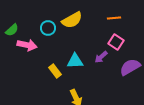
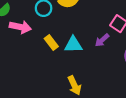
yellow rectangle: (55, 71) -> (51, 42), moved

